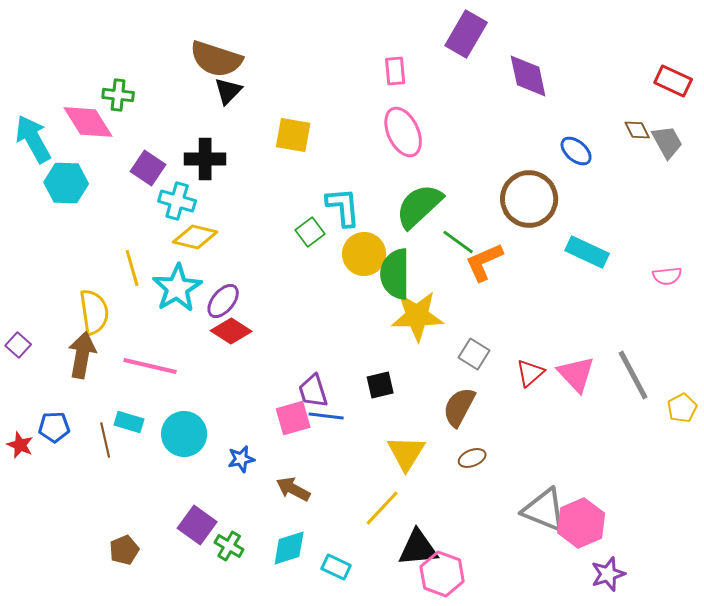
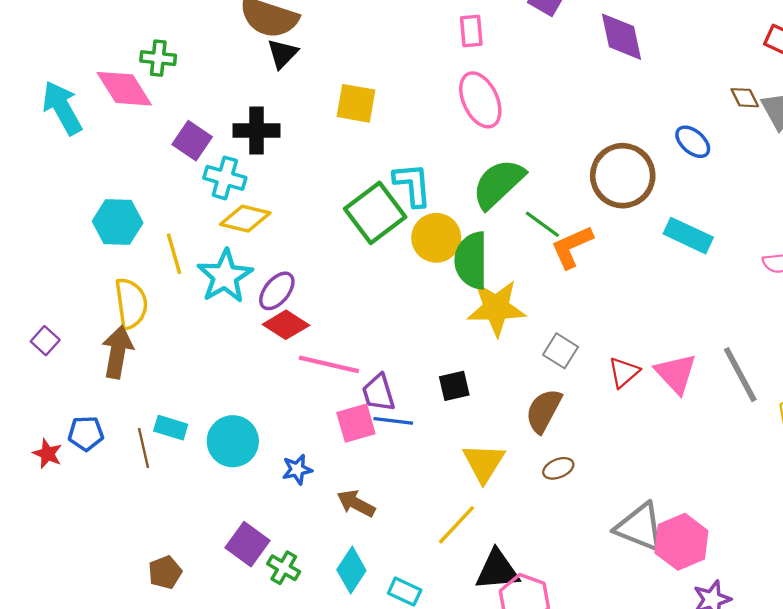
blue ellipse: (576, 151) -> (693, 142), moved
cyan hexagon: (66, 183) -> (118, 222), moved
green square: (310, 232) -> (375, 213), size x1.8
pink line: (150, 366) -> (329, 364), moved
cyan diamond: (289, 548) -> (351, 570), turned -39

